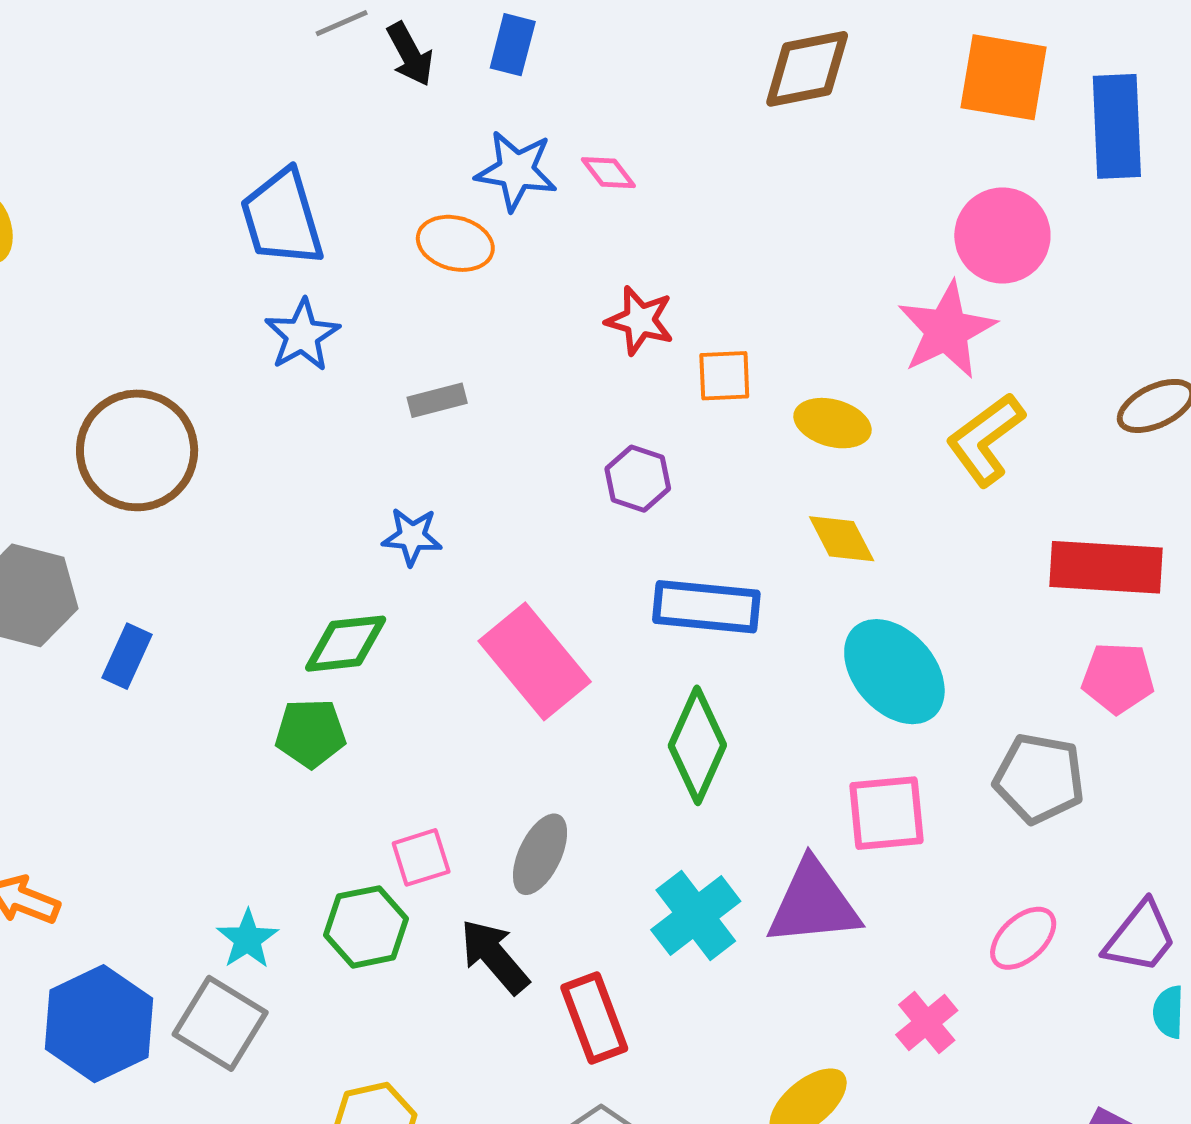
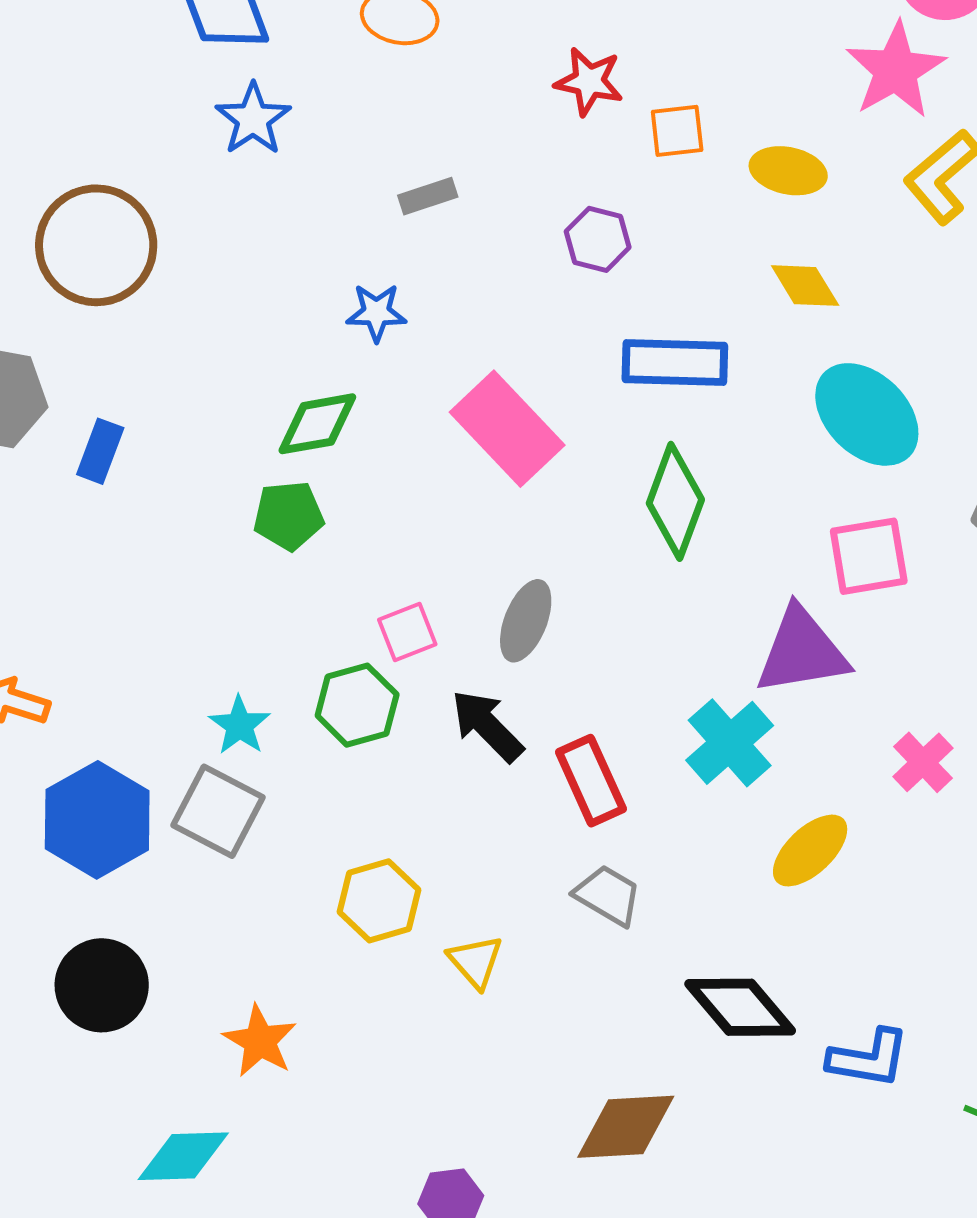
gray rectangle: (437, 400) -> (428, 196), moved
cyan cross: (696, 916) -> (730, 743), moved

